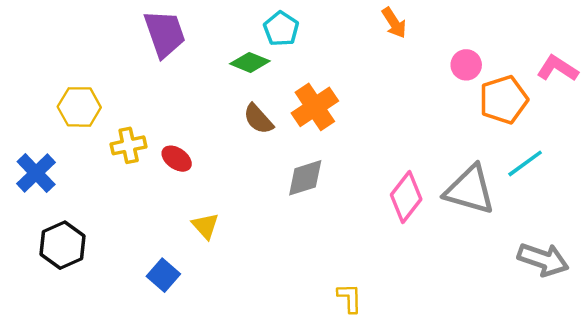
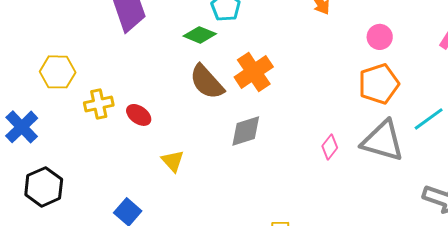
orange pentagon: (503, 100) -> (379, 84), moved
brown semicircle: (258, 119) -> (207, 82), size x1.4
pink diamond: (406, 197) -> (330, 147), size x0.6
yellow triangle: (205, 226) -> (173, 161), moved

